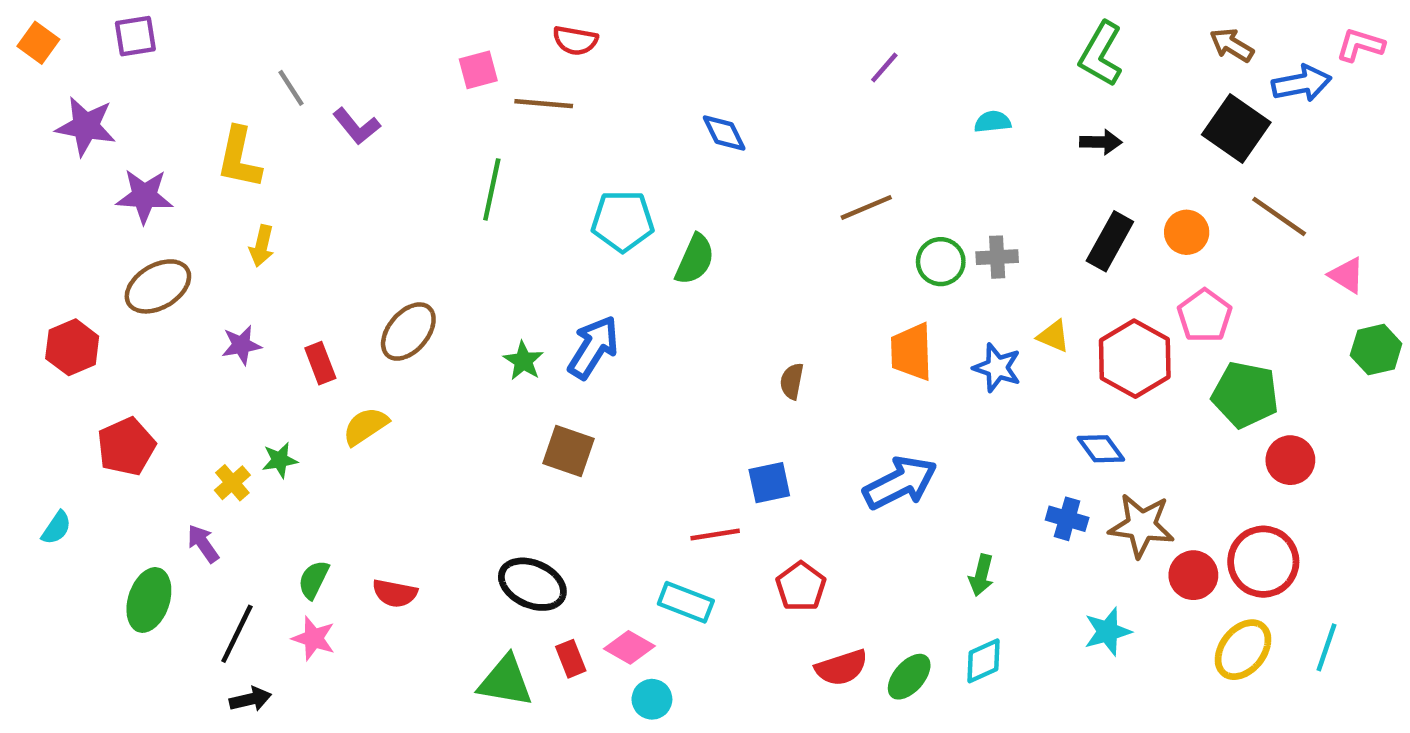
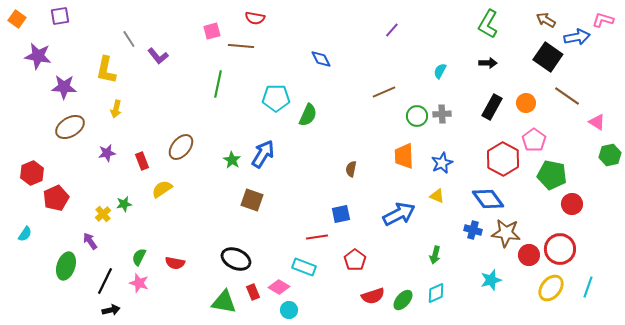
cyan semicircle: (993, 122) -> (440, 71), moved, turned -56
yellow triangle: (1054, 336) -> (437, 196), moved
red hexagon: (72, 347) -> (32, 173), moved
blue star: (997, 368) -> (442, 163), turned 30
blue diamond: (1101, 449) -> (488, 199), size x1.5

